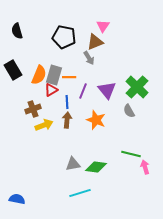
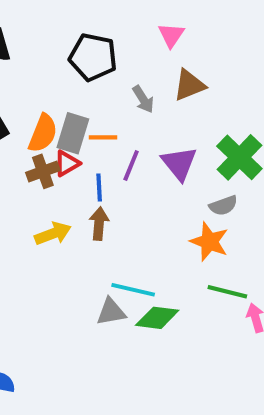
brown triangle: (95, 42) -> (189, 85), moved
brown cross: (33, 109) -> (43, 171), moved
gray semicircle: (129, 111) -> (223, 206), turned -80
orange star: (96, 120) -> (209, 242), moved
cyan line: (80, 193) -> (133, 290), moved, turned 30

